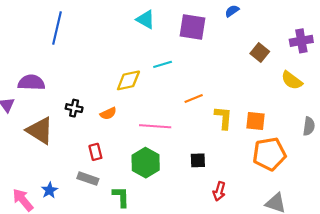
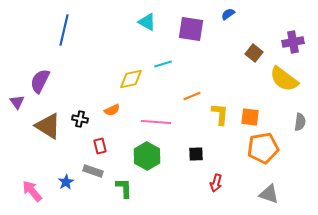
yellow semicircle: (292, 80) -> (284, 79), size x1.4
purple semicircle: (31, 82) -> (40, 81), turned -65
black cross: (74, 108) -> (80, 119), moved
blue star: (49, 190) -> (66, 182), moved

